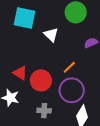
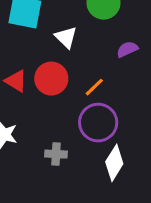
red triangle: (20, 73) -> (16, 81), moved
red circle: (41, 80) -> (51, 79), moved

